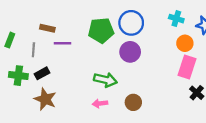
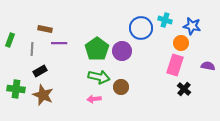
blue circle: (131, 23) -> (141, 28), moved
green pentagon: (101, 30) -> (97, 49), moved, turned -30
orange circle: (185, 43) -> (181, 43), moved
green cross: (18, 76) -> (16, 89), moved
brown circle: (133, 102) -> (121, 87), moved

